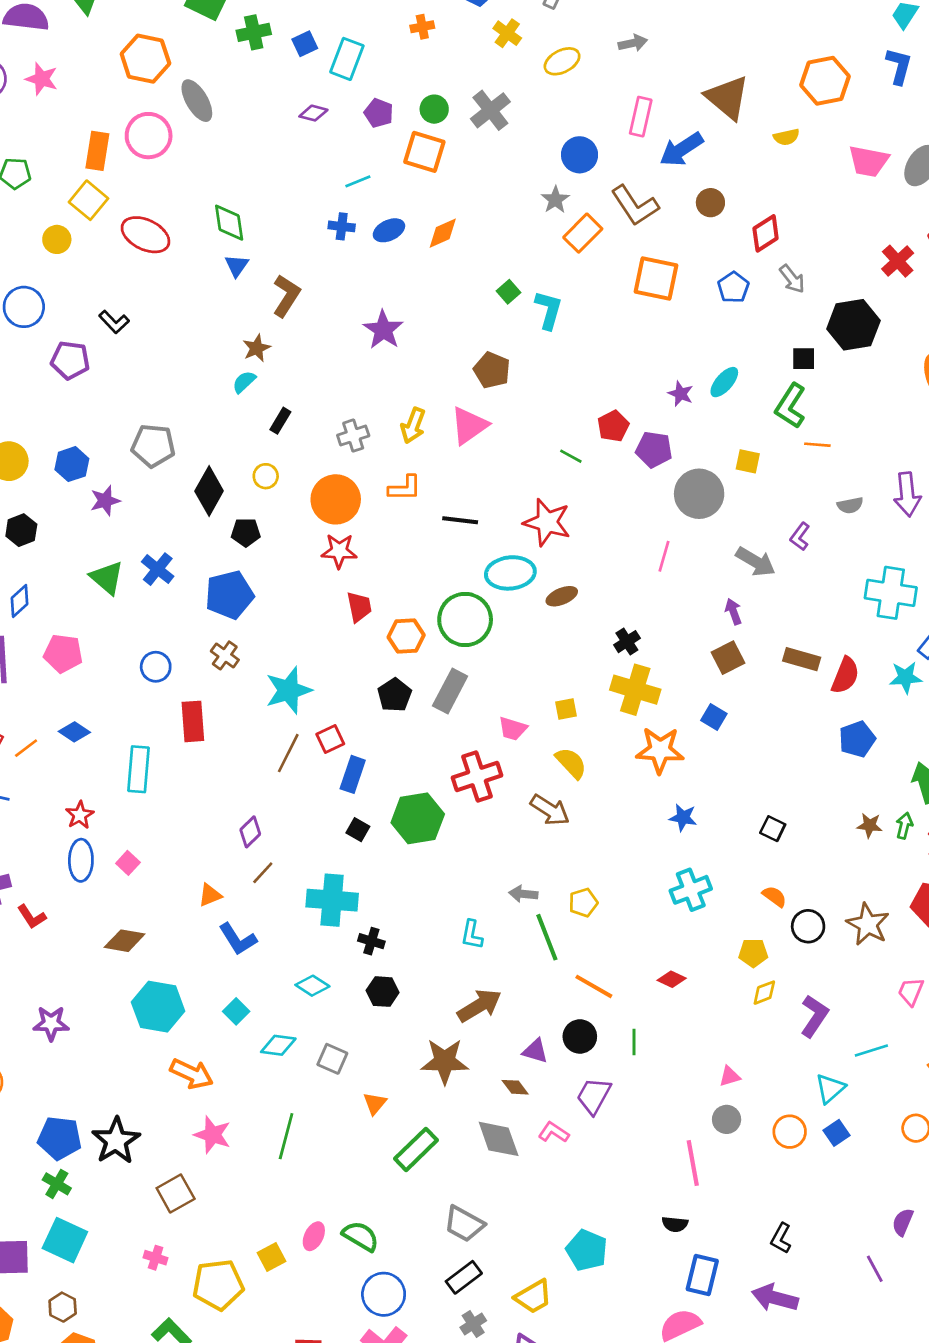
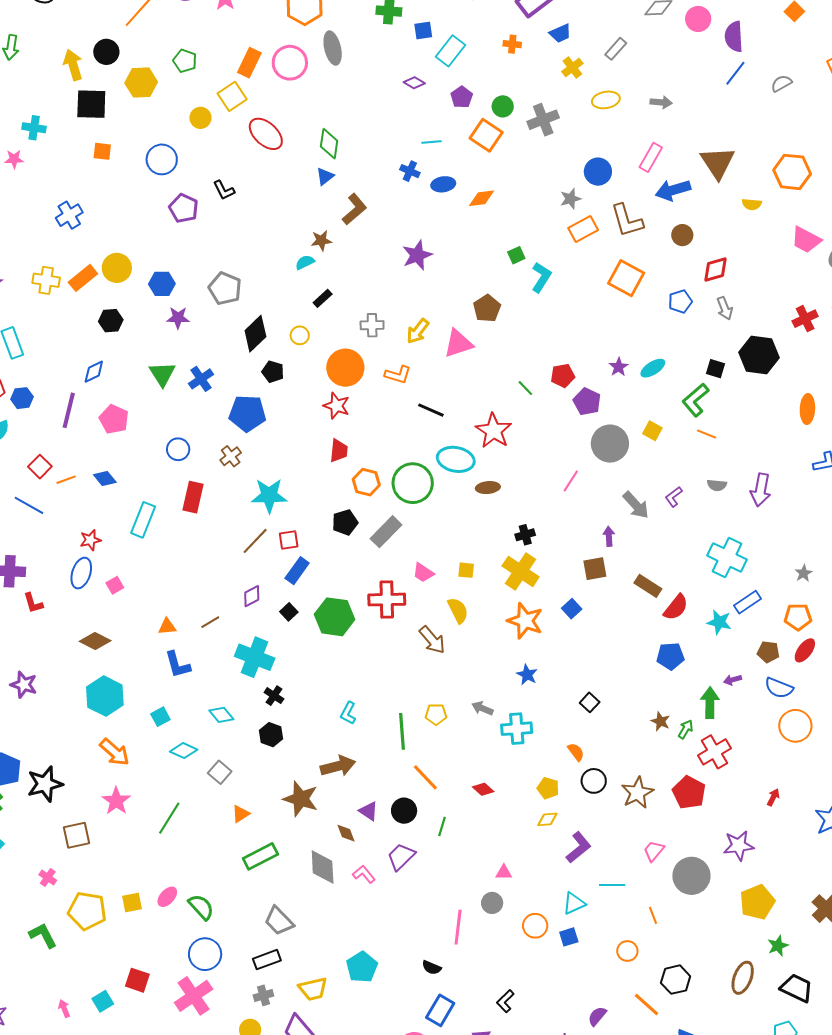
purple diamond: (250, 832) -> (252, 596), moved
gray arrow: (523, 894) -> (482, 708), moved

